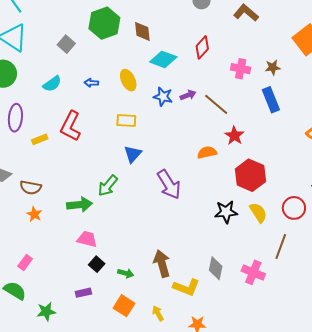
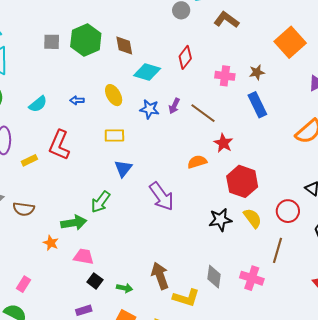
gray square: (66, 44) -> (52, 42), moved, turned -36
purple arrow: (188, 95) -> (174, 106), turned 140
orange star: (34, 214) -> (51, 243), moved

